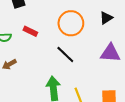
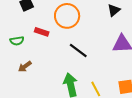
orange circle: (71, 23) -> (67, 16), moved

